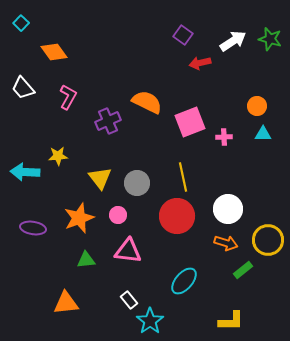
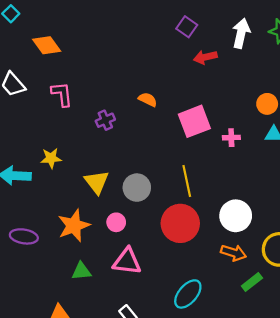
white arrow: (233, 41) -> (241, 33), turned -44
pink L-shape: (68, 97) -> (62, 94), turned -35
orange semicircle: (147, 102) -> (148, 100), size x0.6
purple cross: (108, 121) -> (105, 120), size x0.7

